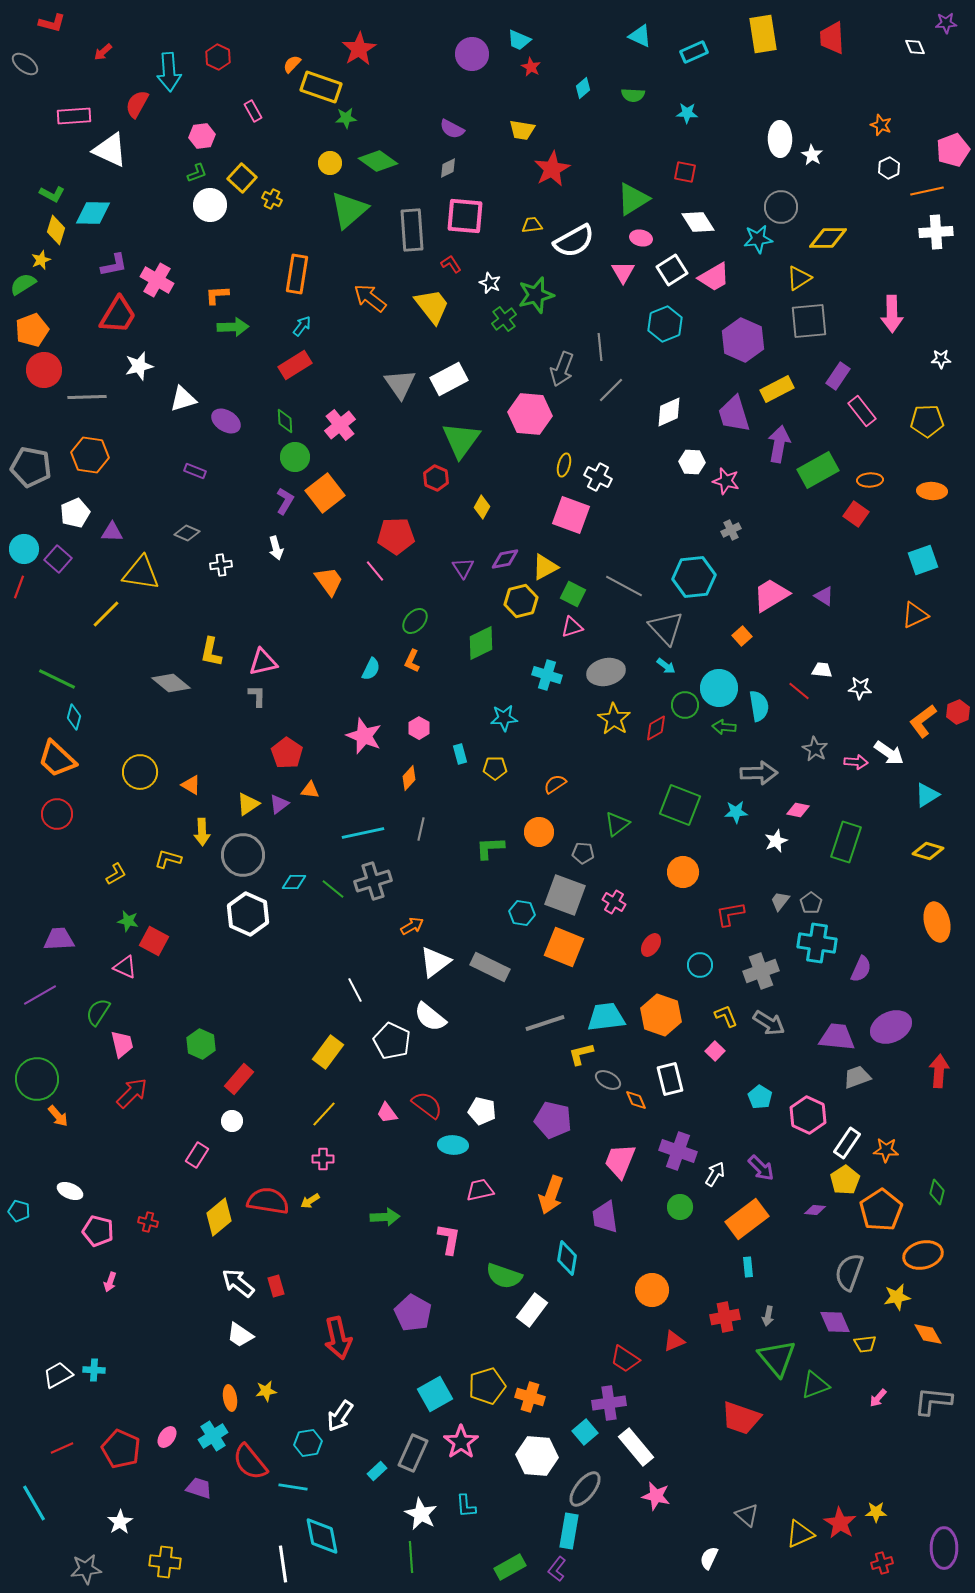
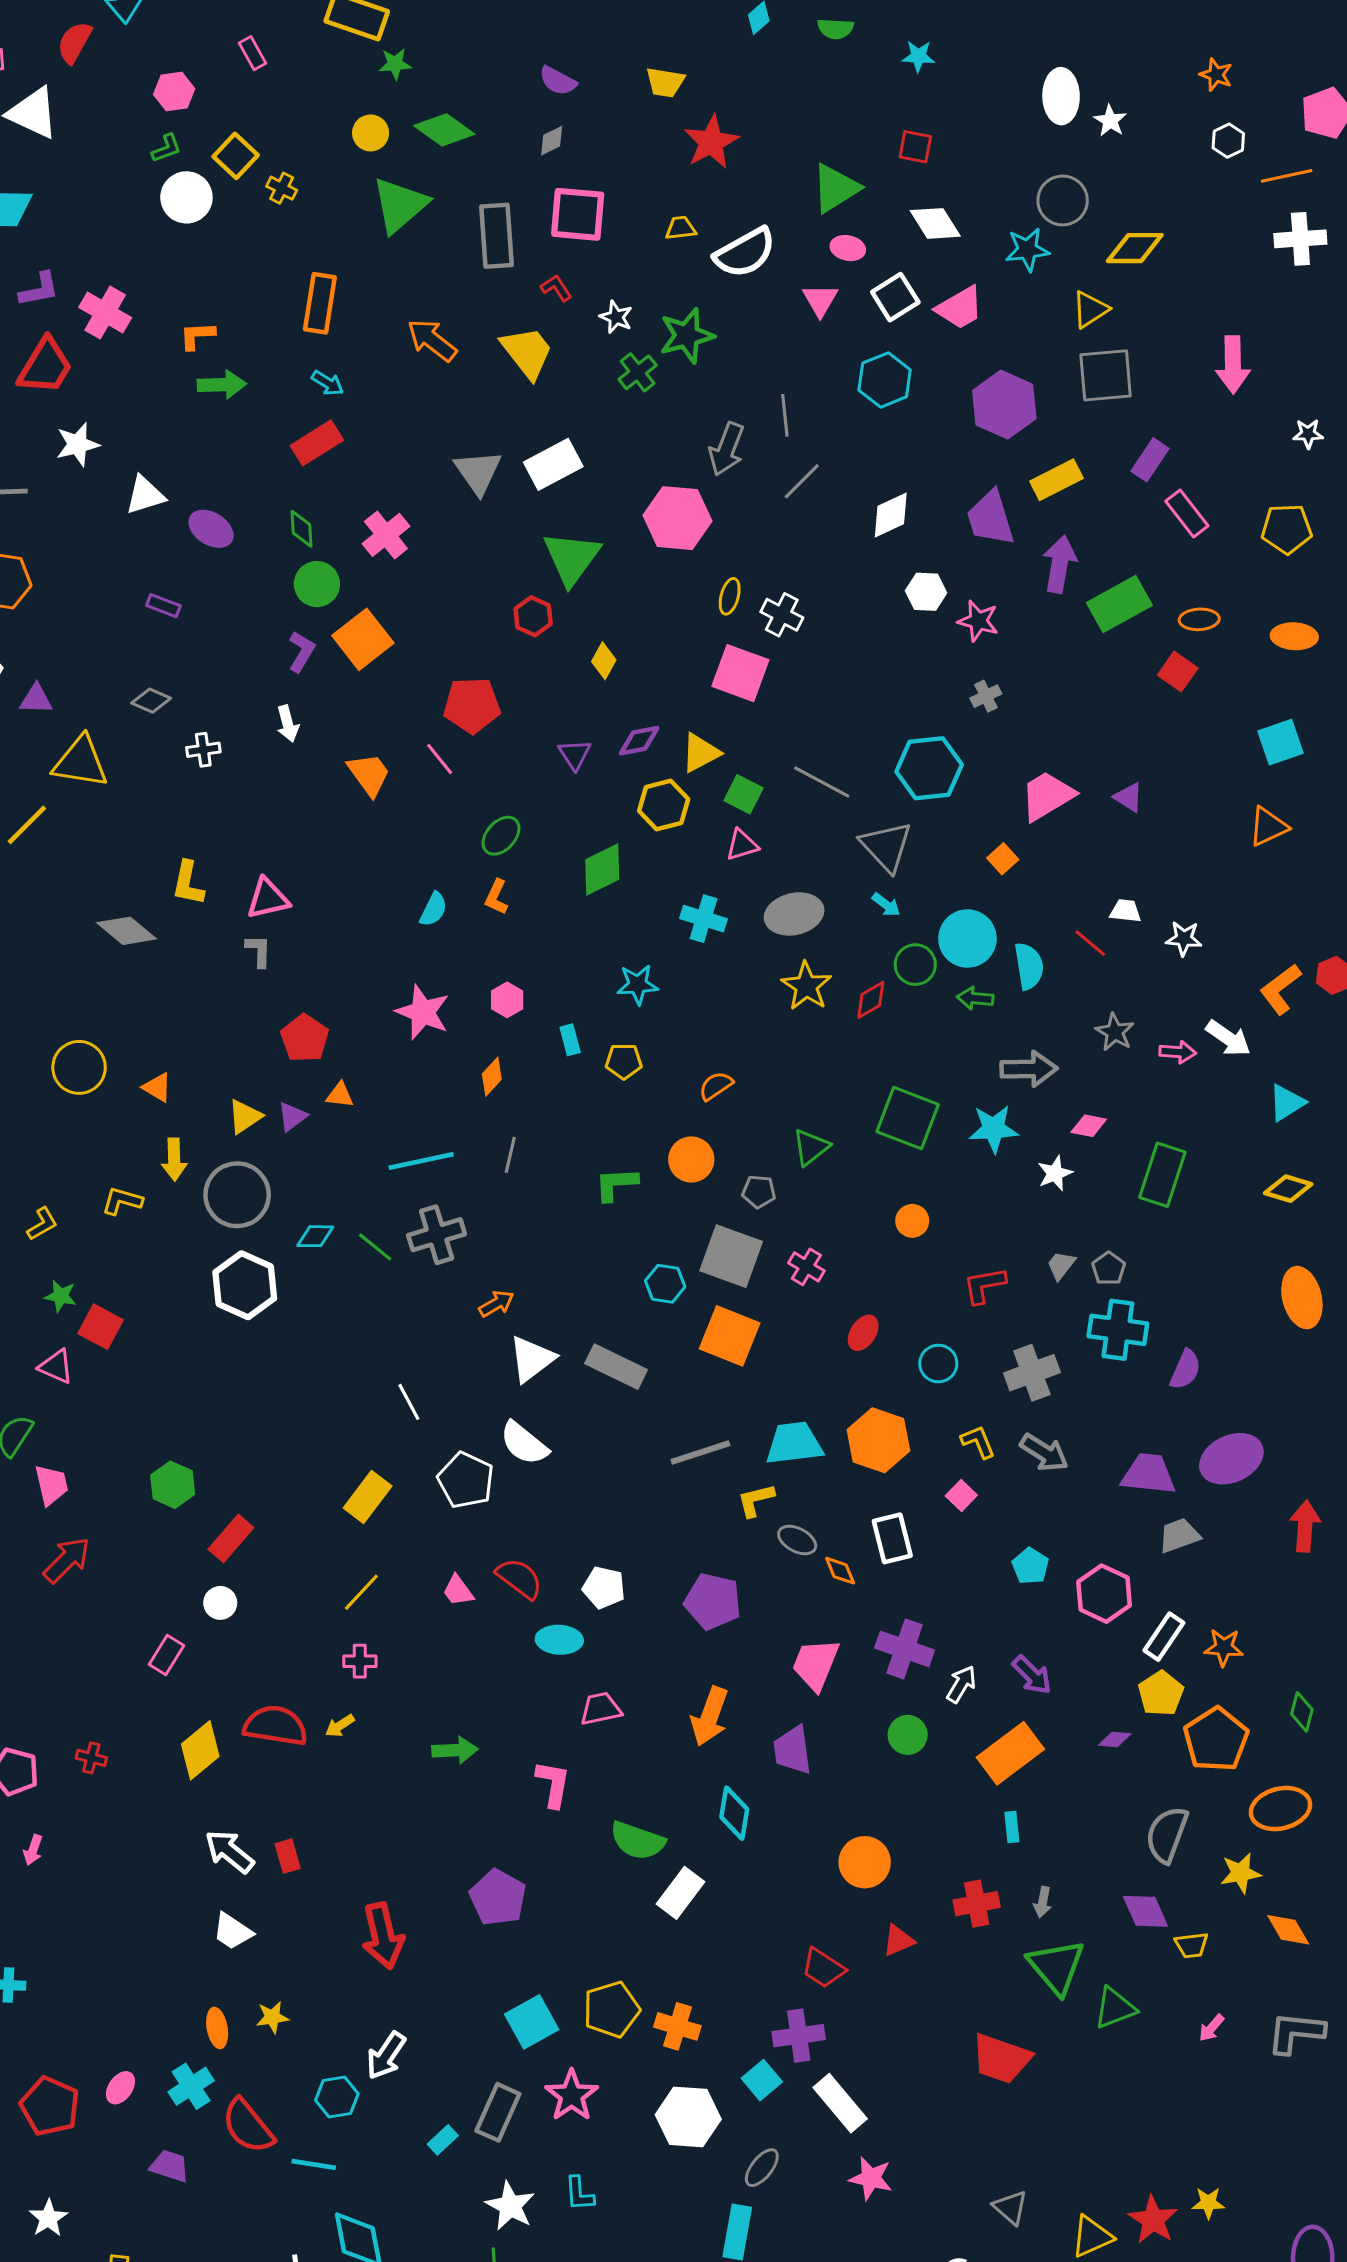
cyan arrow: (302, 326) -> (328, 383), turned 85
cyan star: (736, 812) -> (994, 1129), size x1.4
orange circle: (683, 872) -> (912, 1221), size x0.7
gray ellipse: (585, 1489) -> (762, 2168), size x0.7

